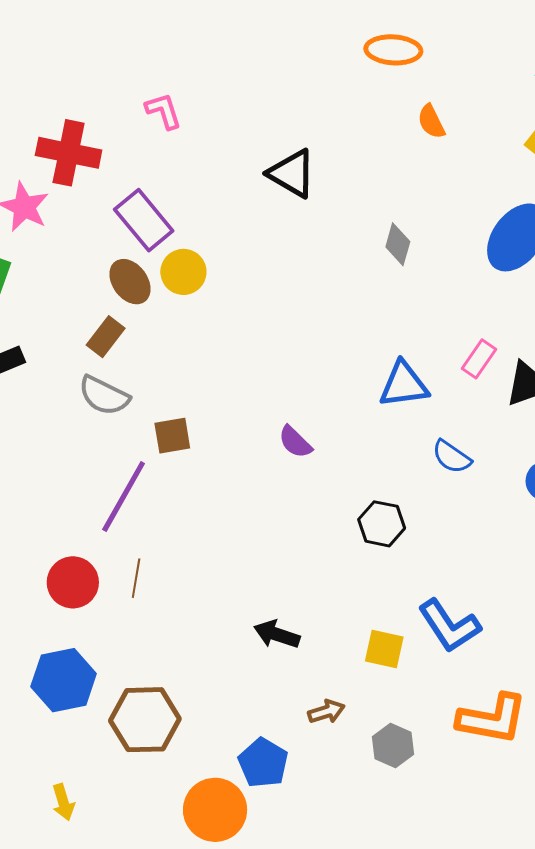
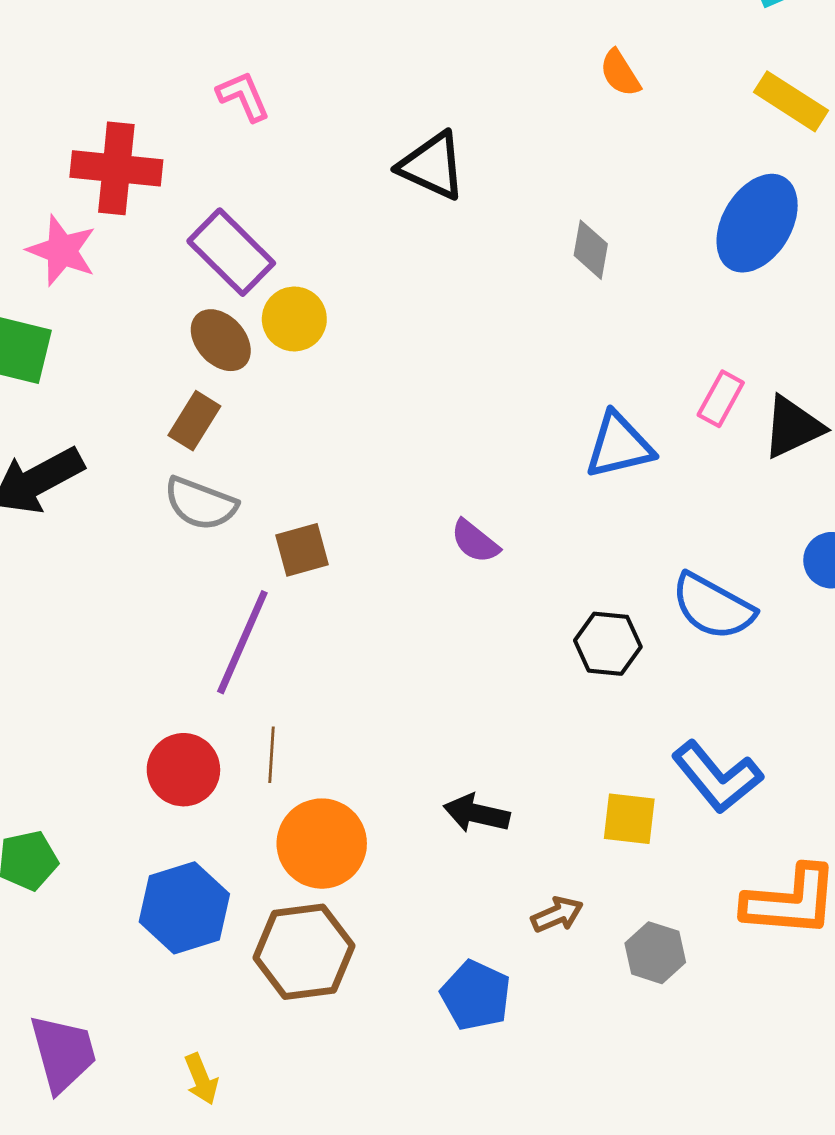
blue semicircle: (452, 457) -> (713, 607), moved, size x1.5
orange circle: (215, 810) -> (322, 844), moved

